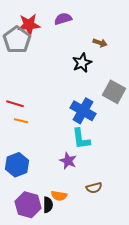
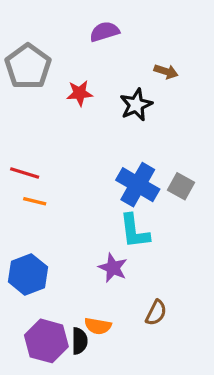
red star: (29, 25) -> (80, 93), moved, size x0.7
gray square: (114, 92) -> (181, 186), moved, size x0.7
brown semicircle: (94, 188) -> (156, 313), turned -49

